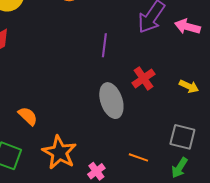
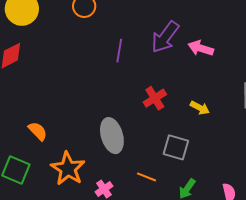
purple line: (104, 45) -> (119, 51), moved
gray ellipse: (111, 101) -> (112, 136), moved
gray square: (182, 137) -> (176, 147), moved

